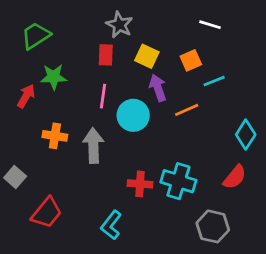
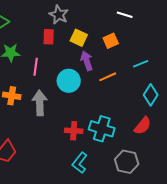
cyan line: (214, 81) -> (141, 64), moved
pink line: (103, 96) -> (36, 67), moved
cyan L-shape: (111, 225) -> (80, 163), moved

